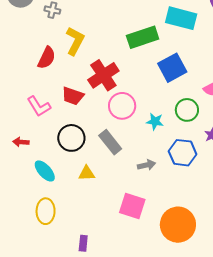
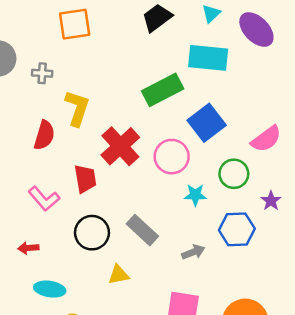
red trapezoid: (73, 96) -> (85, 179), turned -110
pink circle: (122, 106) -> (172, 157), moved
cyan ellipse: (45, 171) -> (50, 289), moved, turned -30

